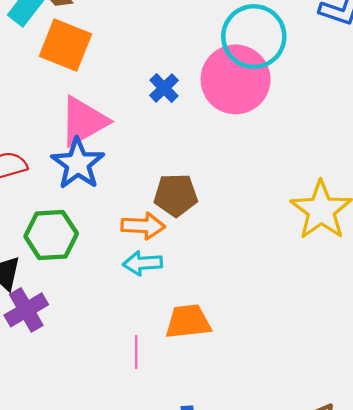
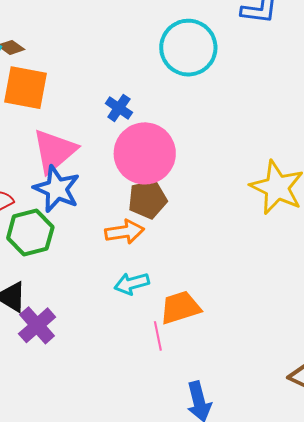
pink circle: (236, 79) -> (145, 153), moved
green hexagon: (51, 235) -> (30, 233), moved
cyan arrow: (143, 263) -> (132, 283), moved
pink line: (136, 352) -> (158, 336), moved

